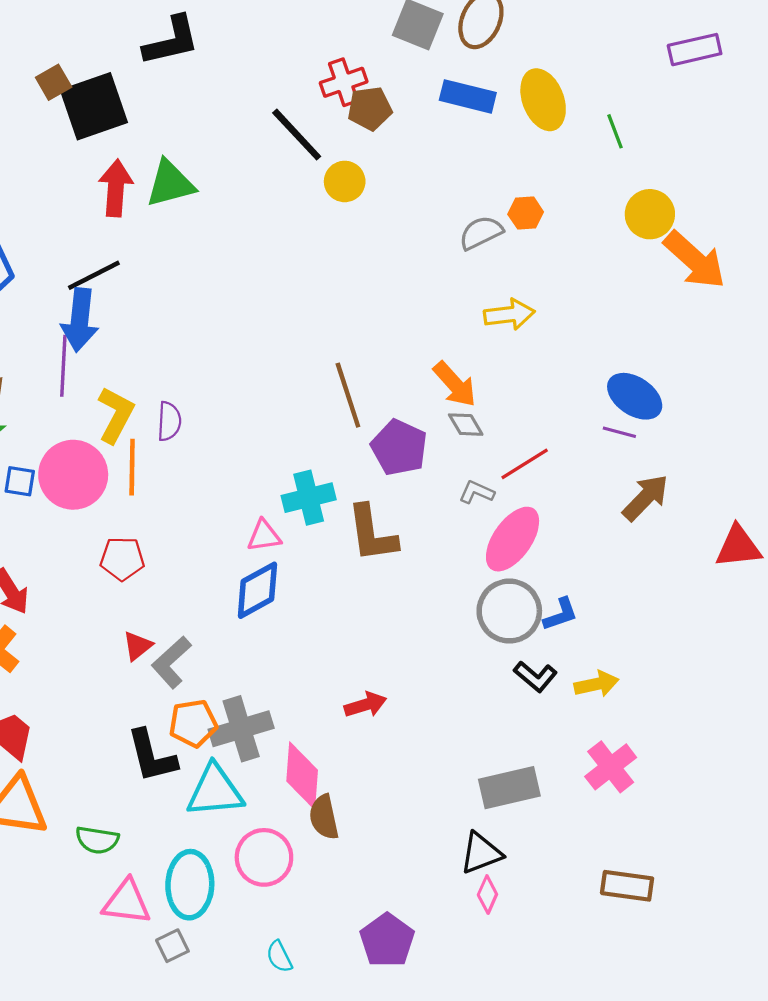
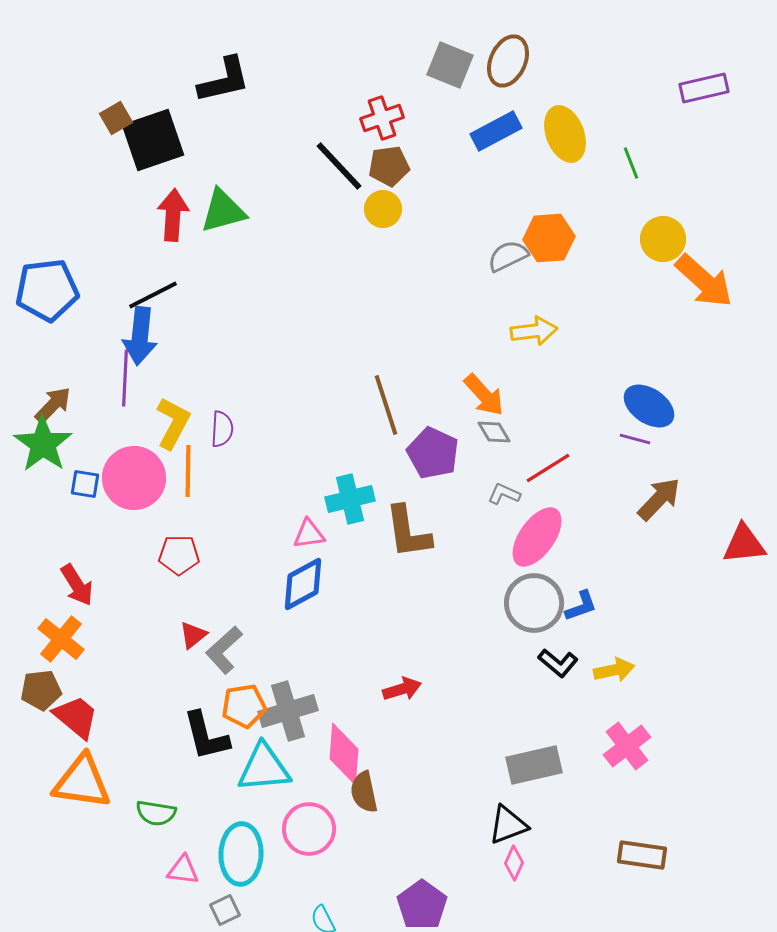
blue rectangle: (468, 96) -> (496, 131), turned -42
brown pentagon: (370, 108) -> (389, 166), moved
orange hexagon: (526, 213) -> (549, 238), size x1.6
pink triangle: (127, 902) -> (183, 870), size x0.7

